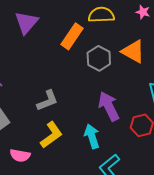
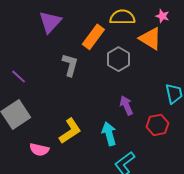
orange triangle: (133, 51) -> (150, 39), moved
gray L-shape: (48, 101) -> (70, 65), moved, turned -55
purple arrow: (109, 106) -> (126, 105), size x0.7

